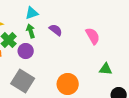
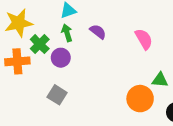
gray square: (23, 81) -> (57, 95), size x0.7
orange circle: (68, 84) -> (140, 99), moved

